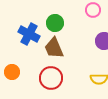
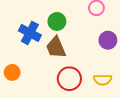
red circle: (51, 78) -> (69, 79), moved

